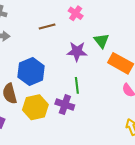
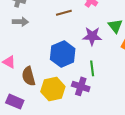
blue hexagon: (31, 71) -> (63, 54), moved

